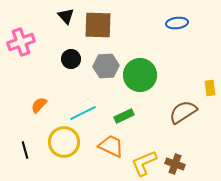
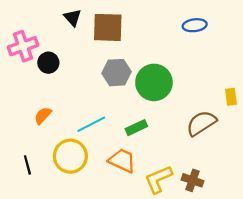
black circle: (71, 59) -> (48, 63), moved

